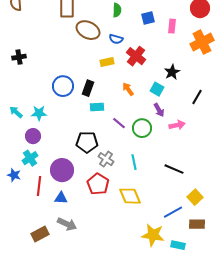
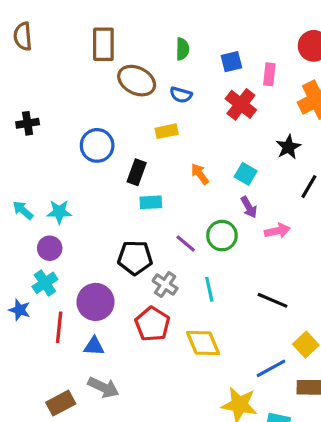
red cross: (136, 56) -> (241, 104), moved
black star: (172, 72) -> (288, 147), moved
blue circle: (63, 86) -> (97, 145), moved
purple line: (119, 123) -> (186, 243), moved

